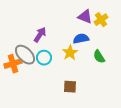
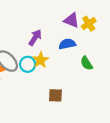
purple arrow: (40, 35) -> (35, 38), moved
yellow star: (70, 53) -> (40, 60), moved

